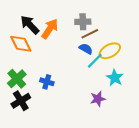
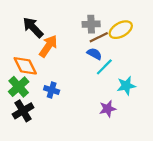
orange arrow: (50, 29) -> (48, 46), moved
orange diamond: (21, 44) -> (25, 66), moved
yellow ellipse: (110, 51) -> (121, 30), moved
cyan star: (115, 78) -> (126, 86), turned 30

